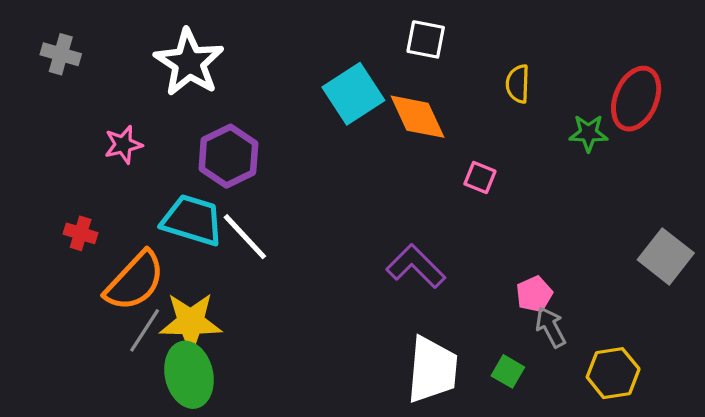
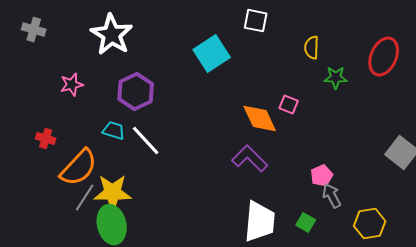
orange diamond: (417, 117) -> (260, 119), moved
green star: (588, 133) -> (336, 78), moved
cyan trapezoid: (192, 220) -> (114, 131), size x0.6

